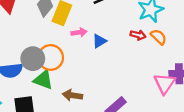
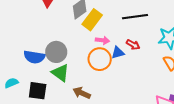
red arrow: (138, 35) -> (133, 45), moved
orange circle: (51, 57) -> (100, 59), moved

